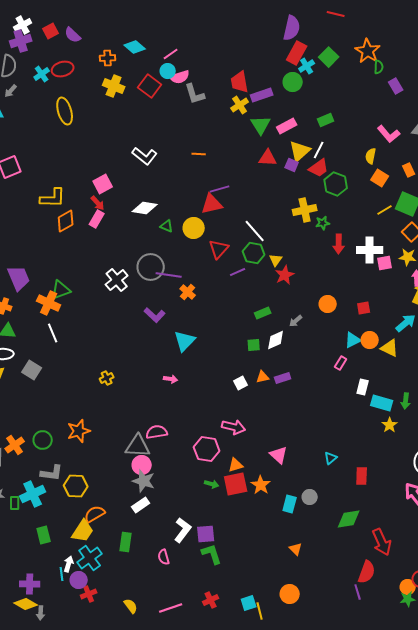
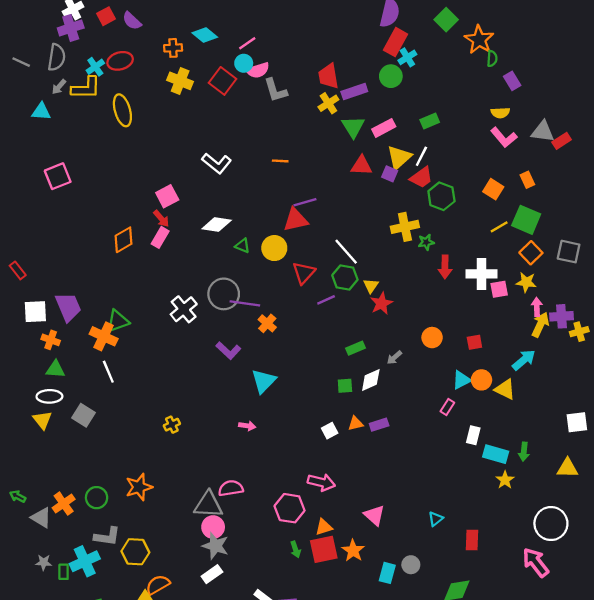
green square: (329, 57) -> (446, 20), moved
yellow semicircle: (371, 156) -> (500, 113), moved, turned -105
yellow L-shape: (53, 198) -> (86, 88), moved
green arrow: (212, 484) -> (295, 549), turned 56

